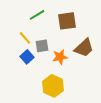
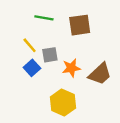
green line: (37, 15) -> (44, 18), turned 42
brown trapezoid: (84, 48) -> (100, 74), moved

